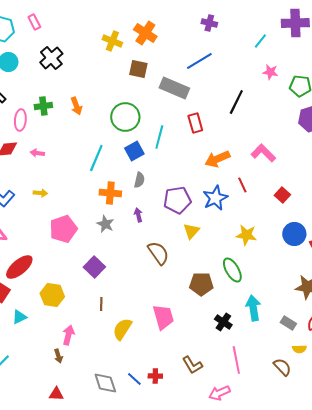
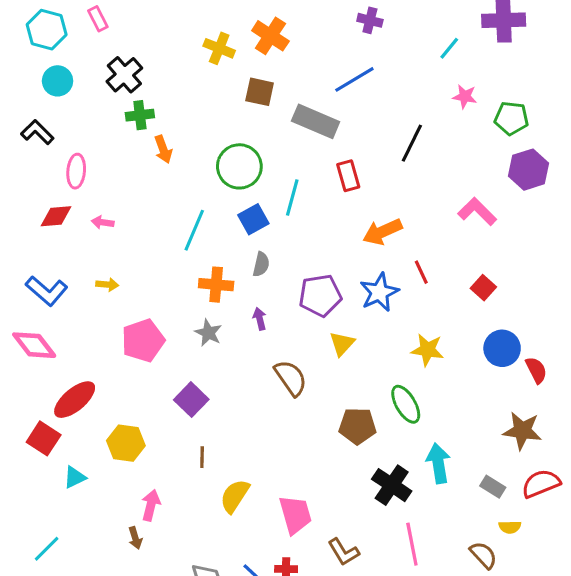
green cross: (43, 106) -> (140, 115), moved
pink L-shape: (263, 153) -> (477, 212), moved
pink trapezoid: (163, 317) -> (295, 515), moved
black cross: (223, 322) -> (392, 485), size x1.4

